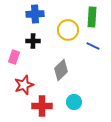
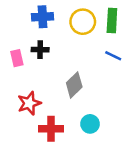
yellow circle: (68, 30) -> (83, 22), moved
pink rectangle: (14, 57) -> (17, 58), moved, turned -32

